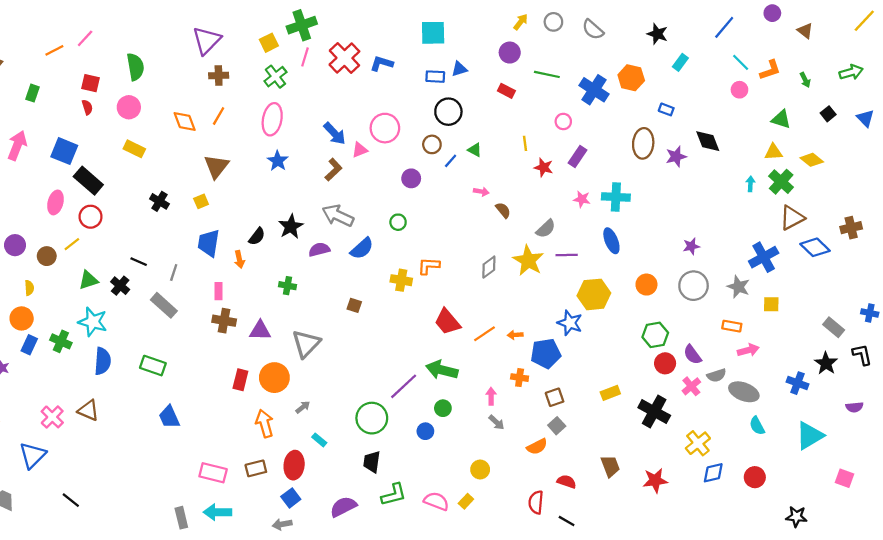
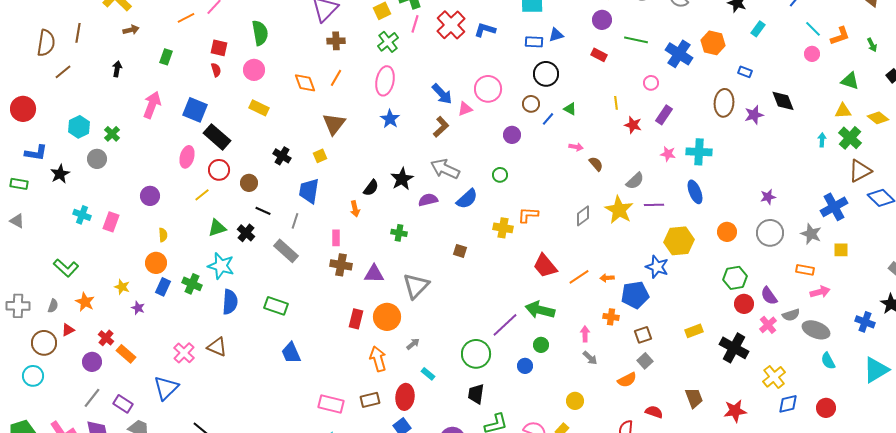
blue trapezoid: (209, 243) -> (309, 191), moved
brown circle: (47, 256) -> (249, 183), moved

